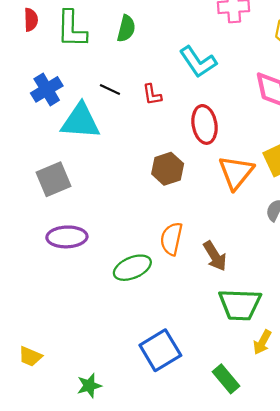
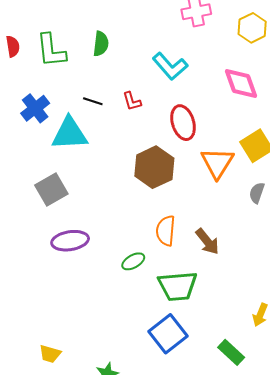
brown hexagon: (168, 169) -> (154, 167), size x1.4
green ellipse: (132, 268) -> (133, 261), size x0.7
green trapezoid: (240, 305) -> (178, 286), moved

